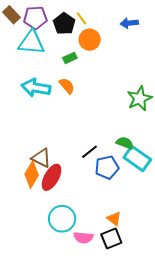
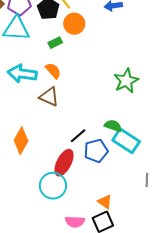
brown triangle: (41, 158) -> (49, 97), moved
orange diamond: (32, 175) -> (21, 141), moved
red ellipse: (52, 177) -> (64, 163), moved
cyan circle: (62, 219) -> (53, 186), moved

